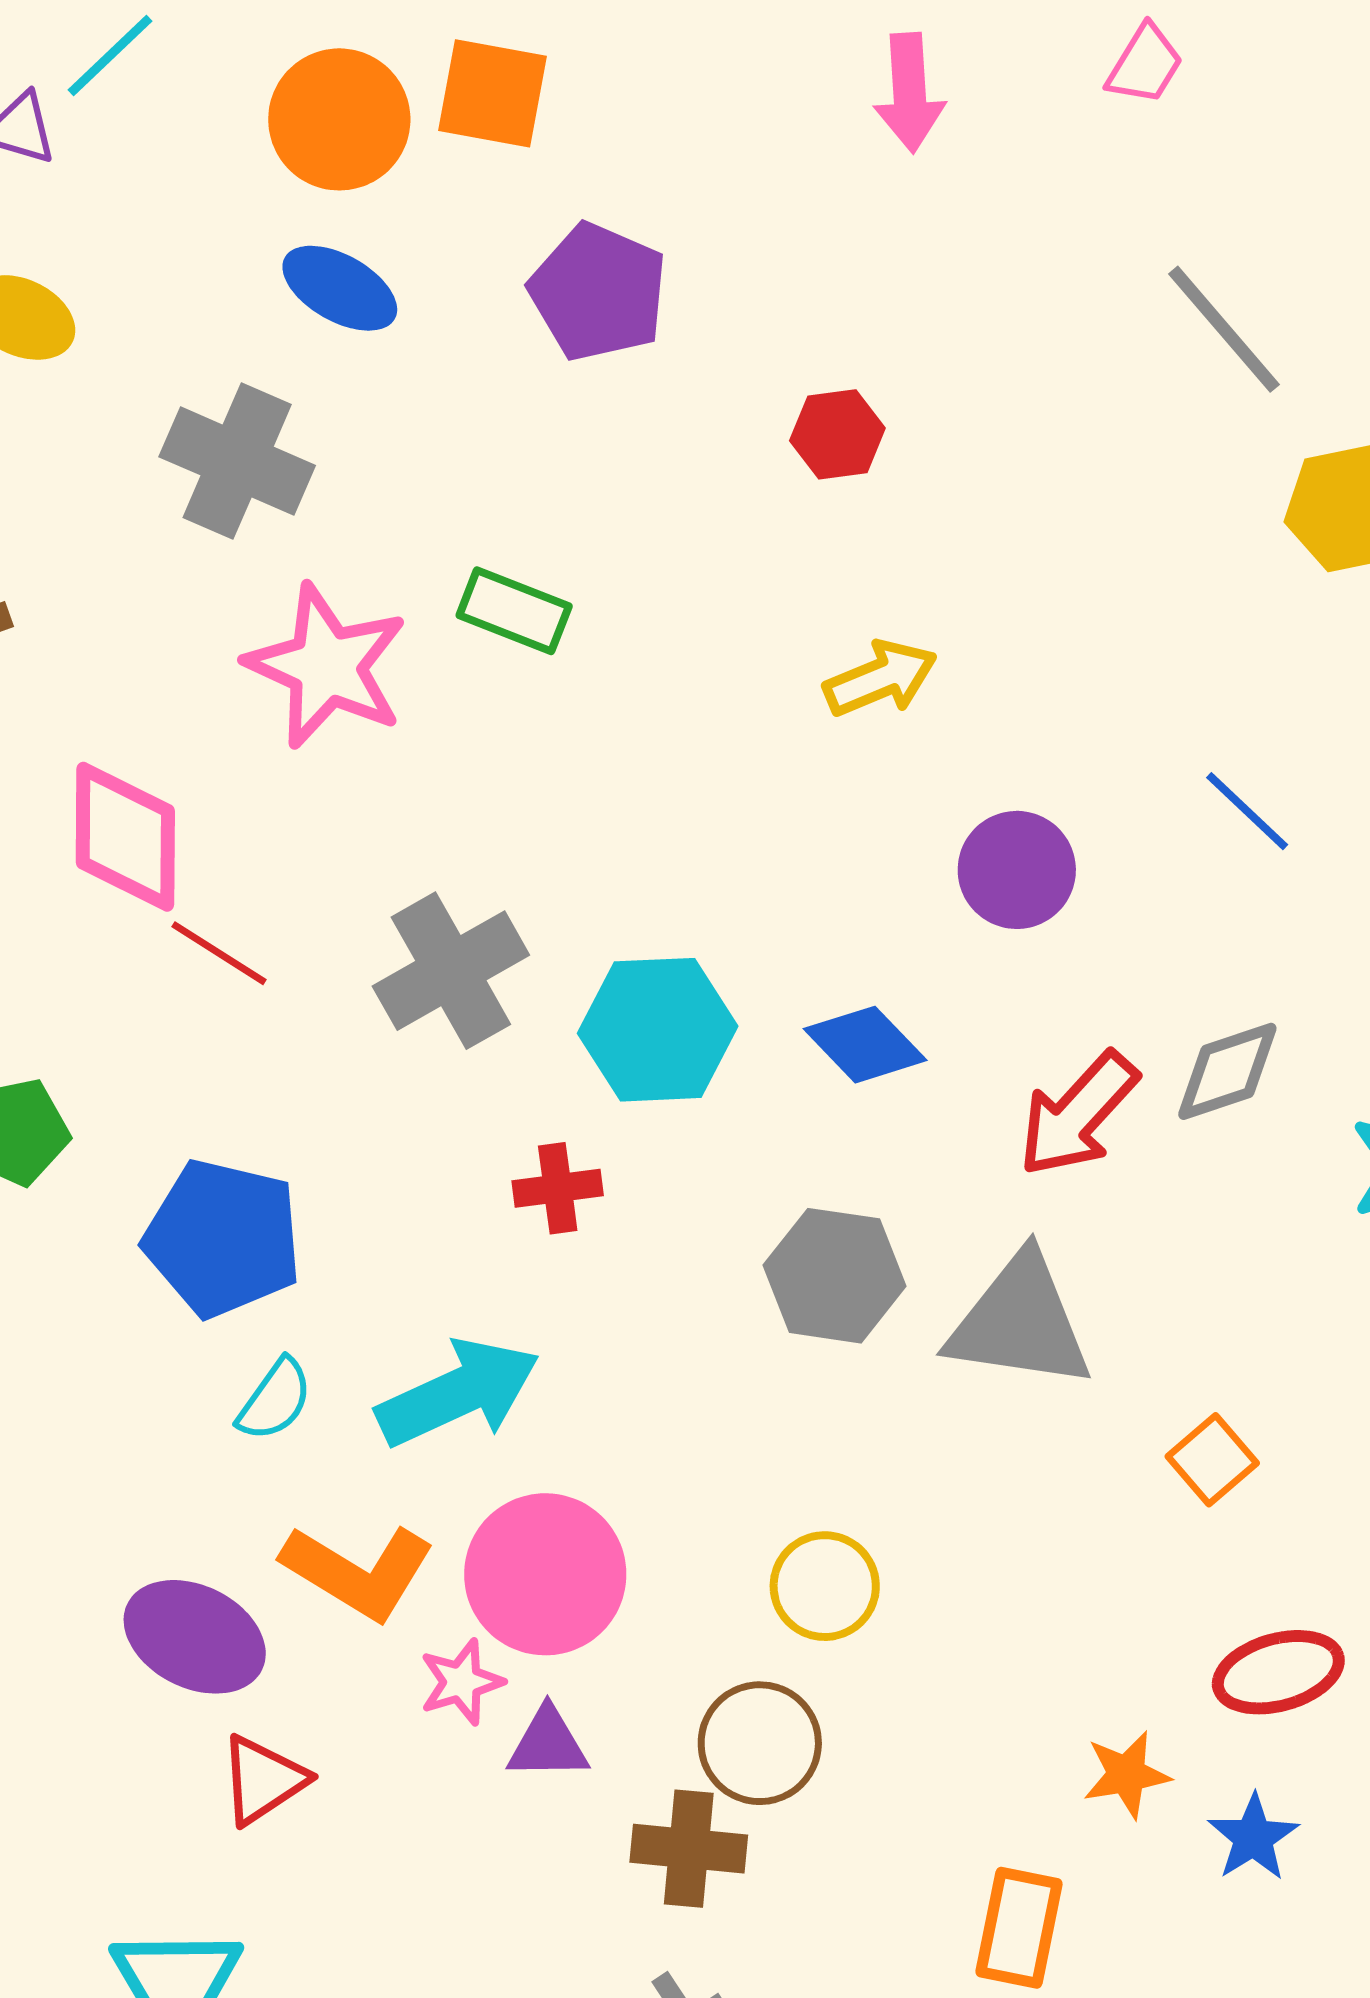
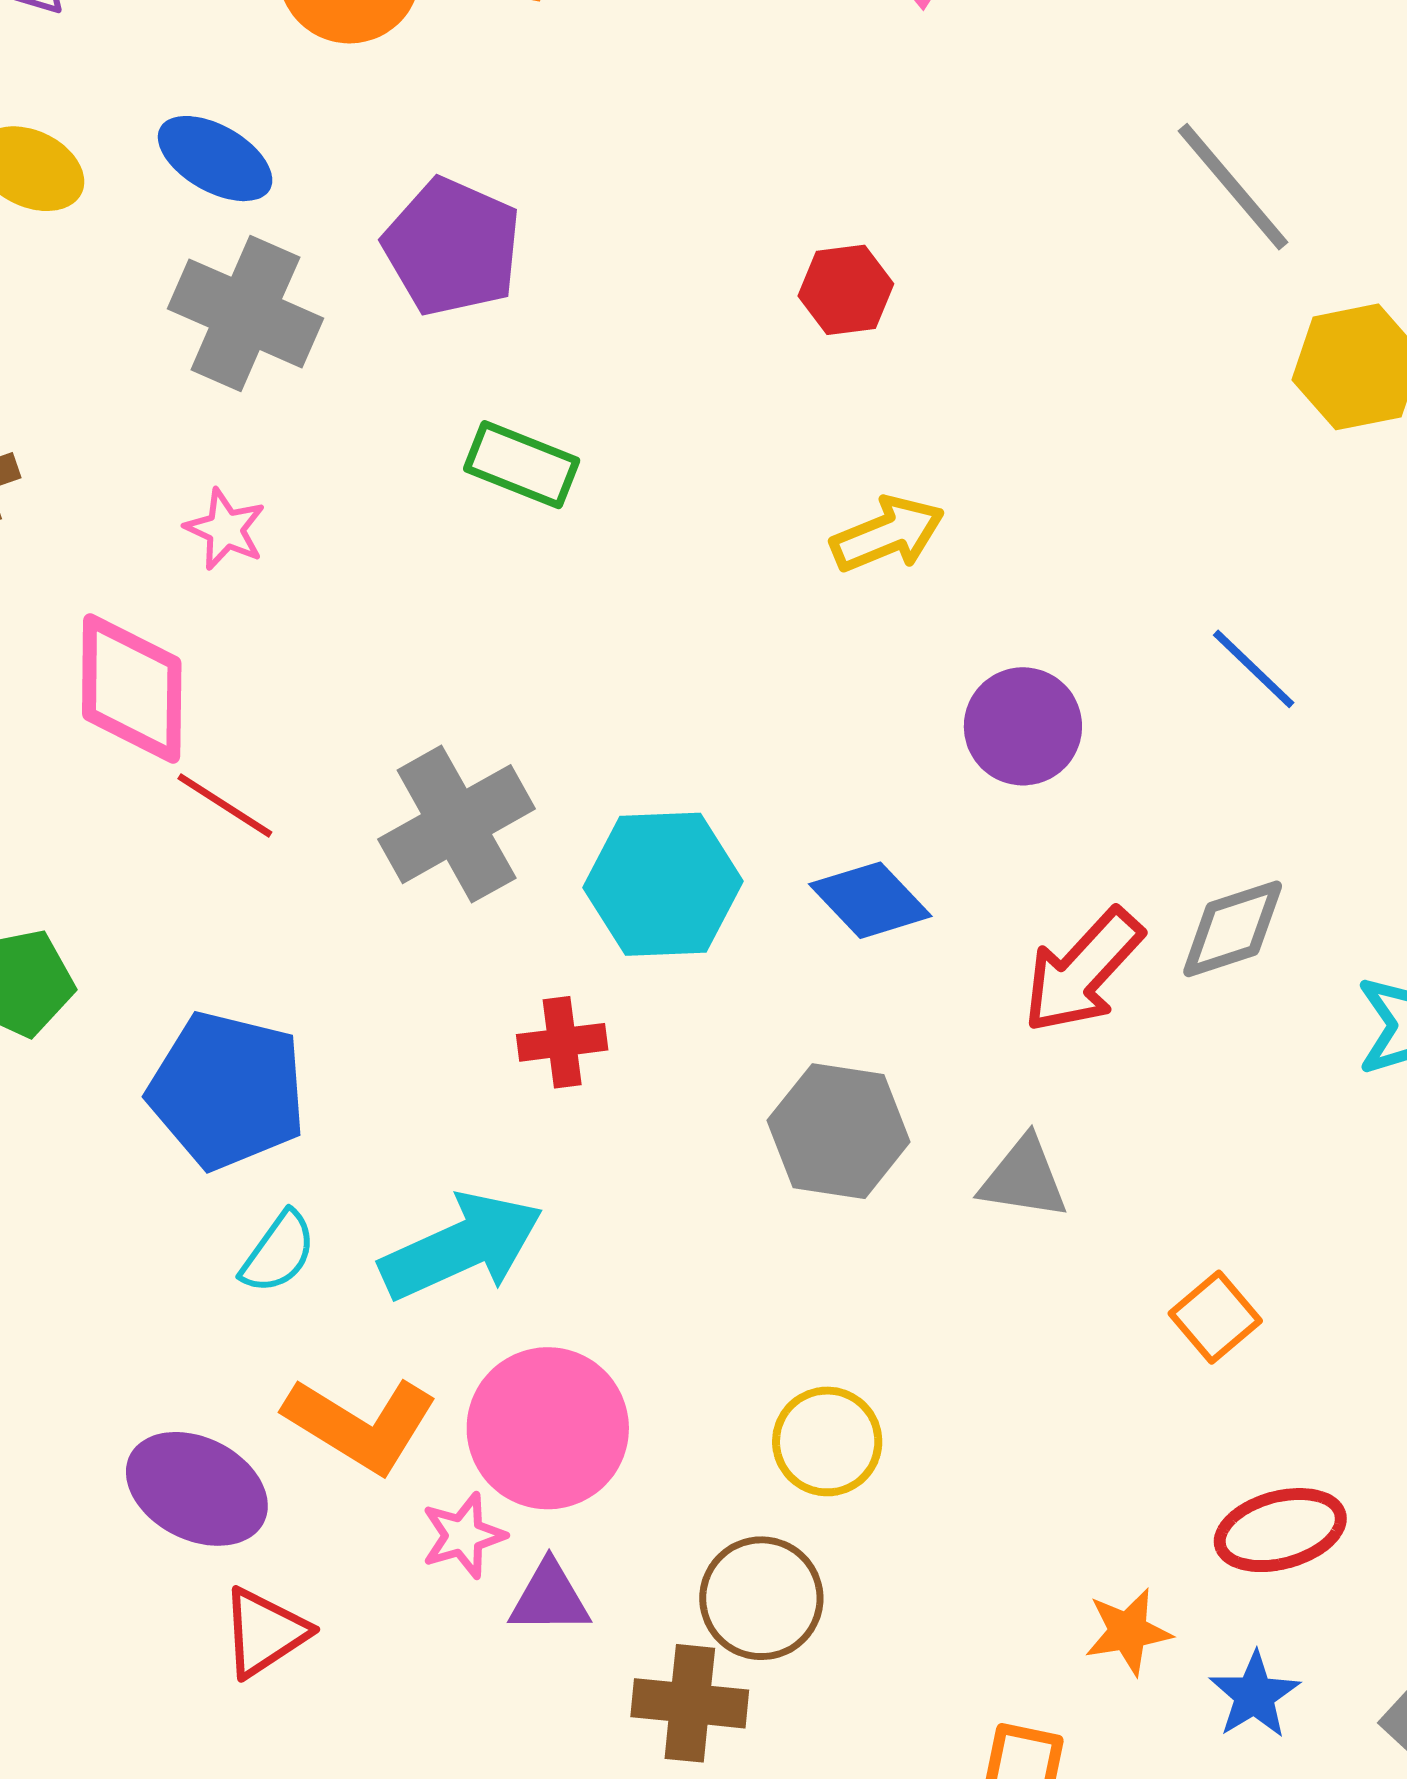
blue ellipse: (340, 288) -> (215, 159), moved
purple pentagon: (598, 292) -> (452, 247), moved
pink star: (327, 666) -> (225, 529), moved, size x0.5
gray triangle: (1020, 1322) -> (1024, 1178), size x0.6

